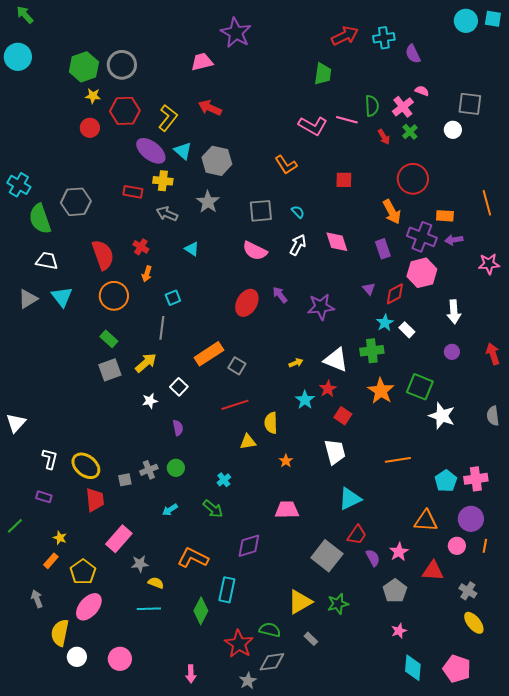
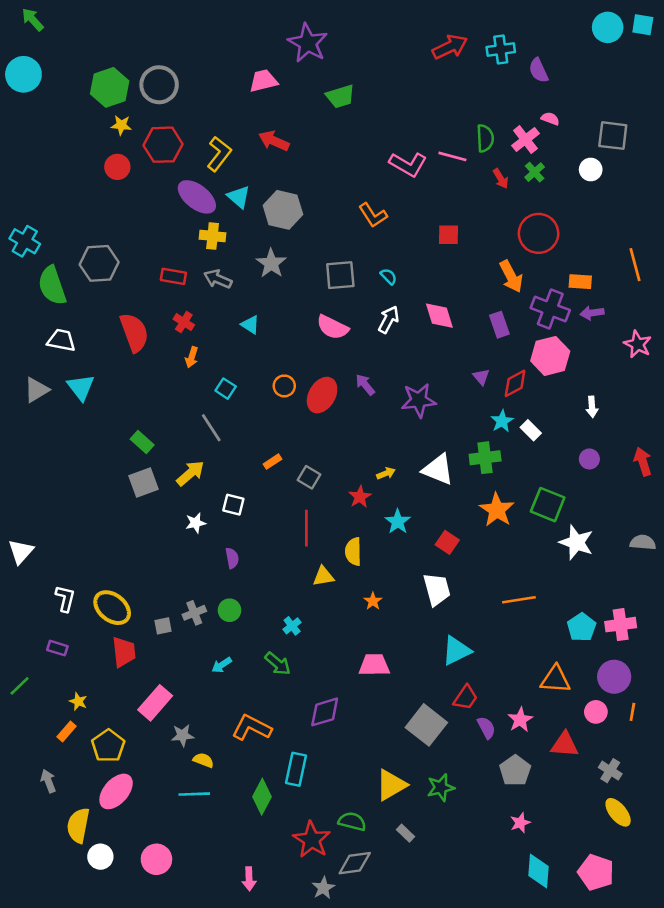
green trapezoid: (323, 74) -> (340, 96), moved, turned 65
red rectangle: (133, 192) -> (173, 276), moved
pink star: (489, 264) -> (638, 344), turned 30
orange circle: (114, 296) -> (284, 386), moved, size x0.6
cyan square: (173, 298) -> (226, 389), turned -35
white arrow: (454, 312) -> (592, 407), size x0.7
gray line: (162, 328) -> (211, 428), turned -40
orange rectangle: (209, 354) -> (273, 462), size x0.5
white square: (179, 387) -> (233, 505), turned -30
red star: (328, 389) -> (360, 497), moved
red line: (235, 405) -> (306, 528), turned -72
gray semicircle: (493, 416) -> (643, 542), turned 102

